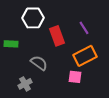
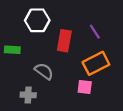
red rectangle: (57, 36) -> (64, 41), turned 30
gray cross: (25, 84) -> (28, 95), turned 32

